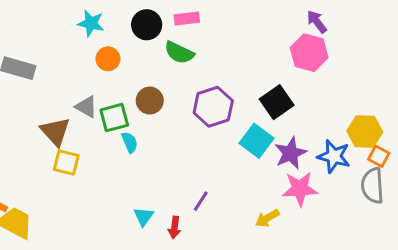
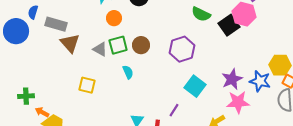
green semicircle: (179, 53) -> (201, 14), moved
black square: (277, 102) -> (229, 25), moved
green square: (114, 118) -> (118, 45), moved
brown triangle: (55, 131) -> (70, 43), moved
cyan square: (256, 141) -> (195, 86), moved

